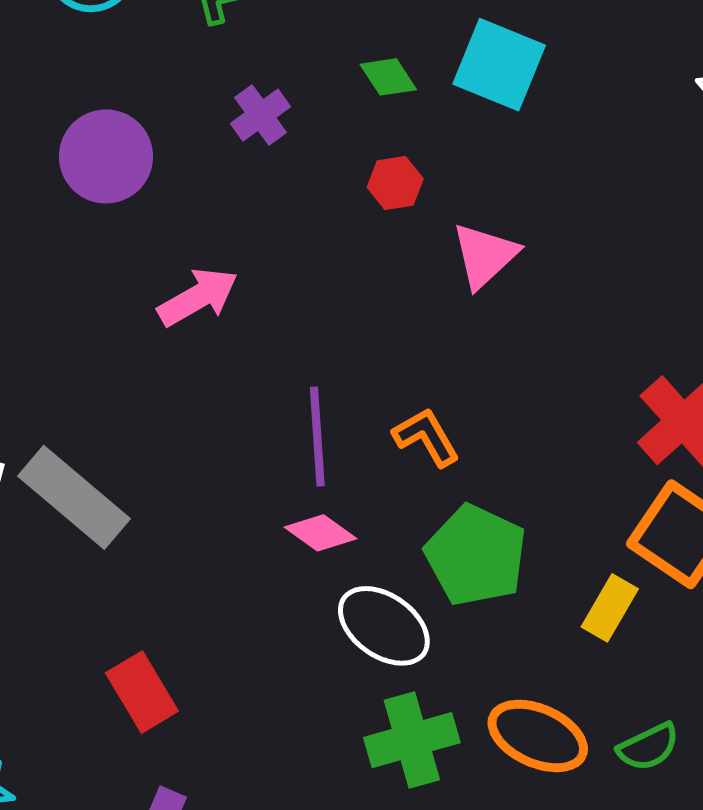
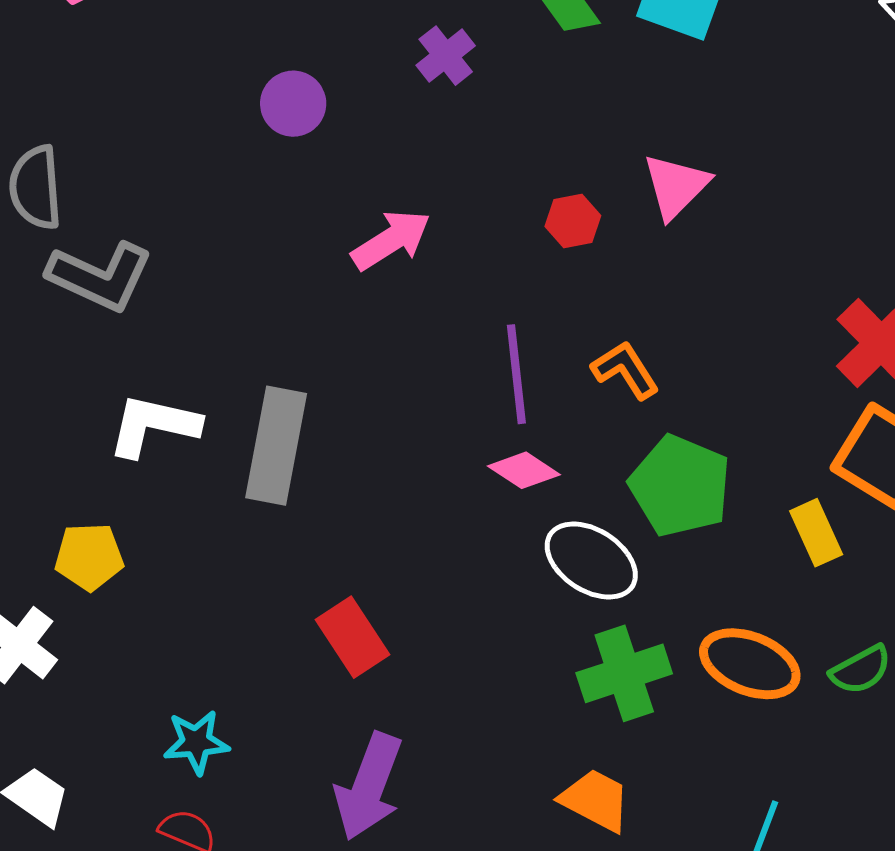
purple circle: (106, 156) -> (293, 104), size x0.7
red hexagon: (395, 183) -> (573, 221), moved
gray rectangle: (74, 497) -> (276, 446), turned 63
yellow rectangle: (610, 608) -> (816, 533), turned -52

